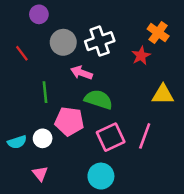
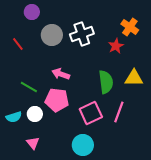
pink arrow: (81, 73) -> (61, 74), moved
green line: (45, 92) -> (29, 87), moved, turned -54
green semicircle: (98, 99) -> (106, 82), moved, turned 65

